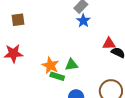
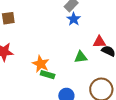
green triangle: (72, 65) -> (81, 57), moved

